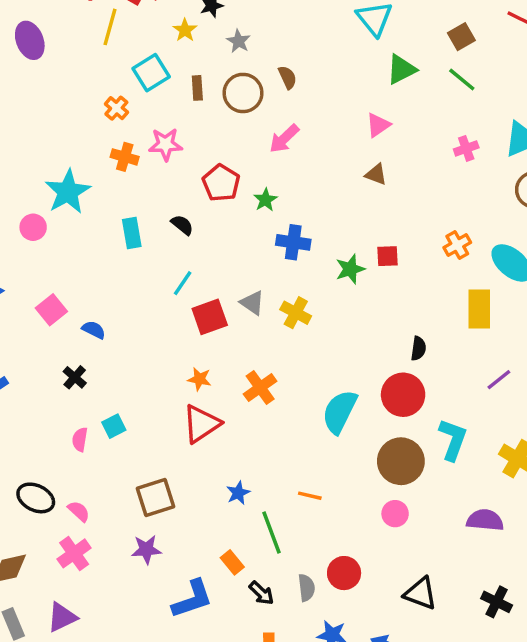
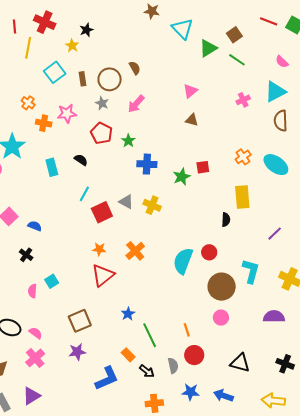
gray star: (238, 41) -> (102, 103), moved
green triangle: (401, 69) -> (208, 48), moved
orange cross: (116, 108) -> (28, 103), moved
yellow rectangle: (479, 309) -> (242, 197), moved
red circle: (403, 395) -> (209, 252), moved, size x0.6
orange line: (310, 496) -> (187, 330), moved, turned 64

